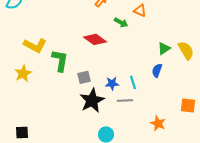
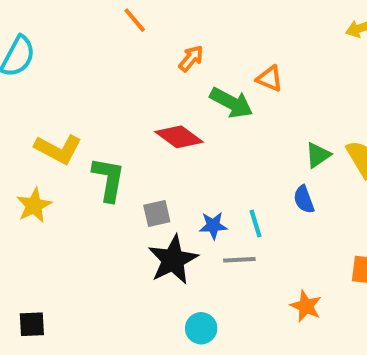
green arrow: (121, 22) -> (231, 103), size x1.5
blue semicircle: (157, 70) -> (304, 199), turned -40

